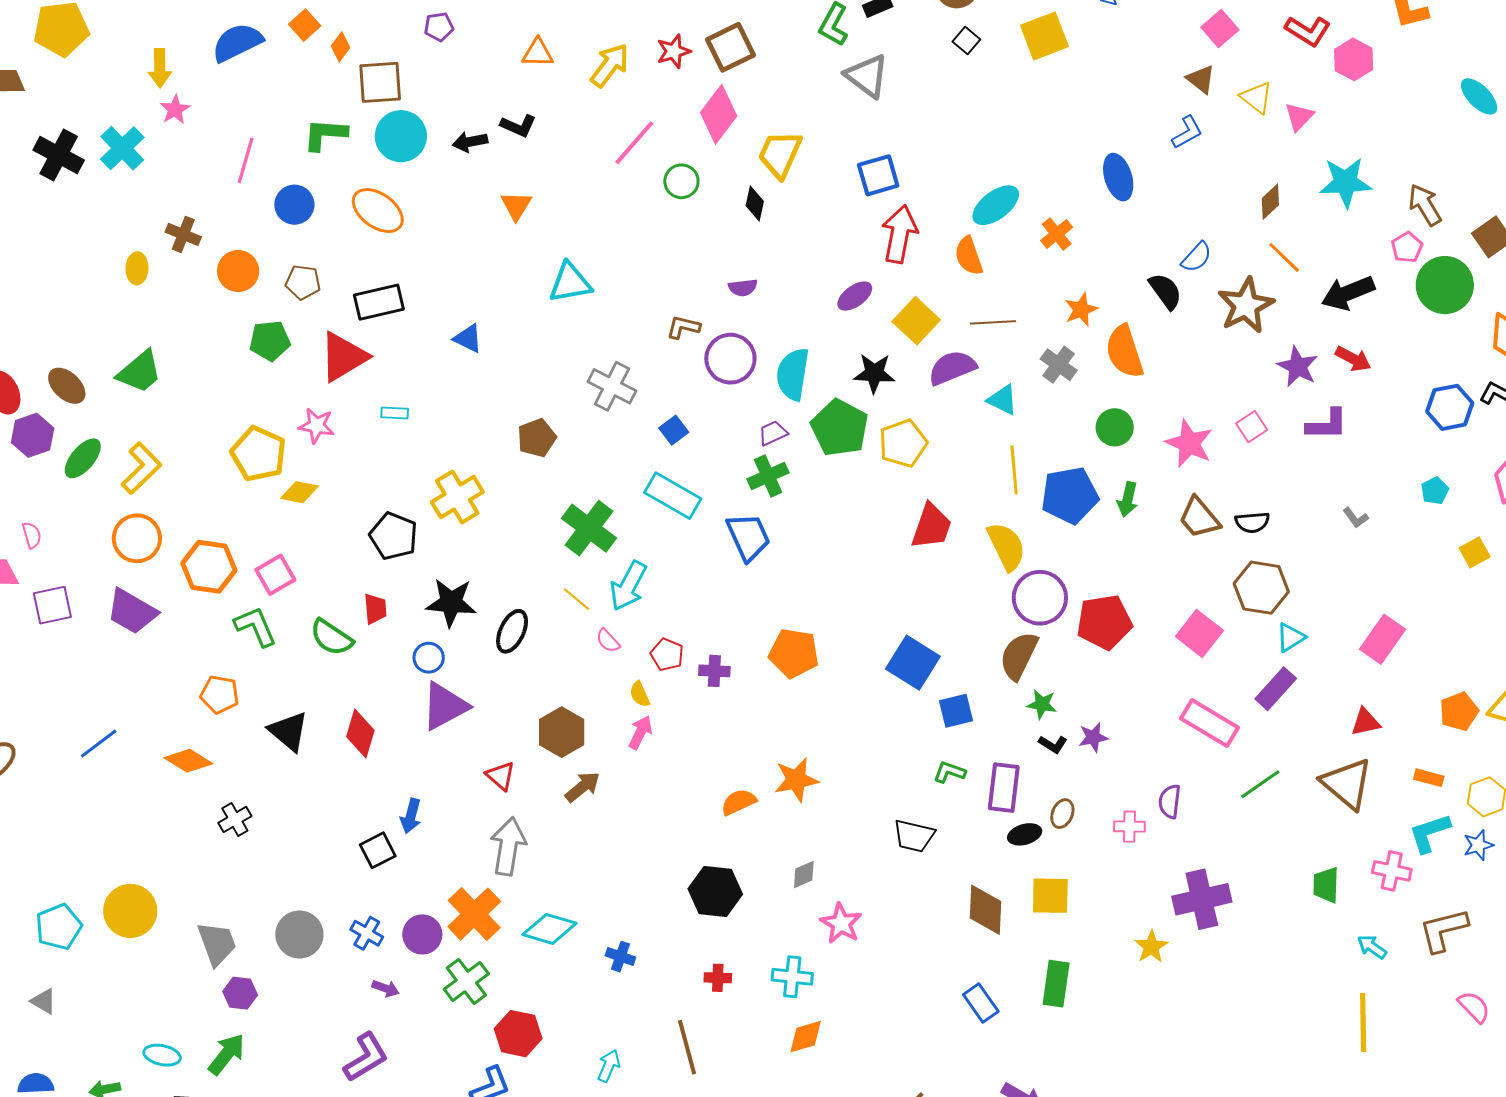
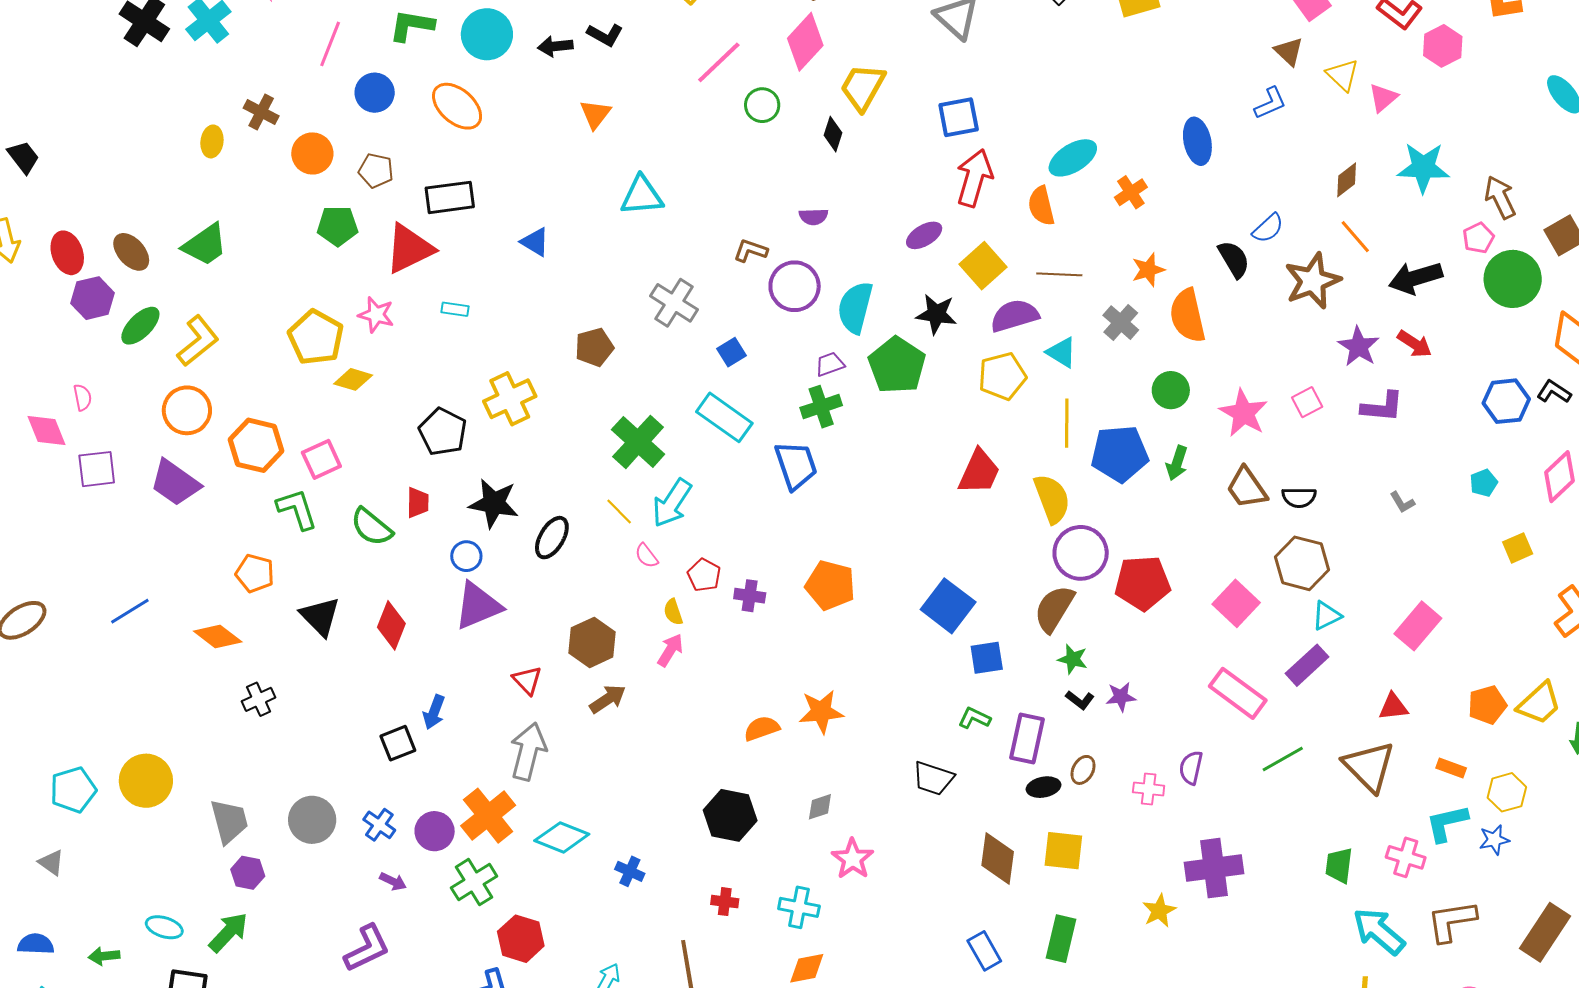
yellow pentagon: (903, 443) -> (1002, 376), moved
cyan arrow: (1372, 947) -> (1379, 931), size x1.8

